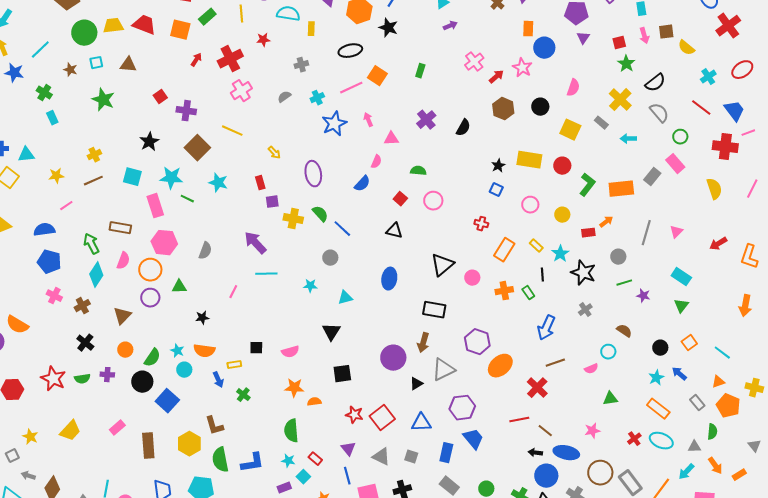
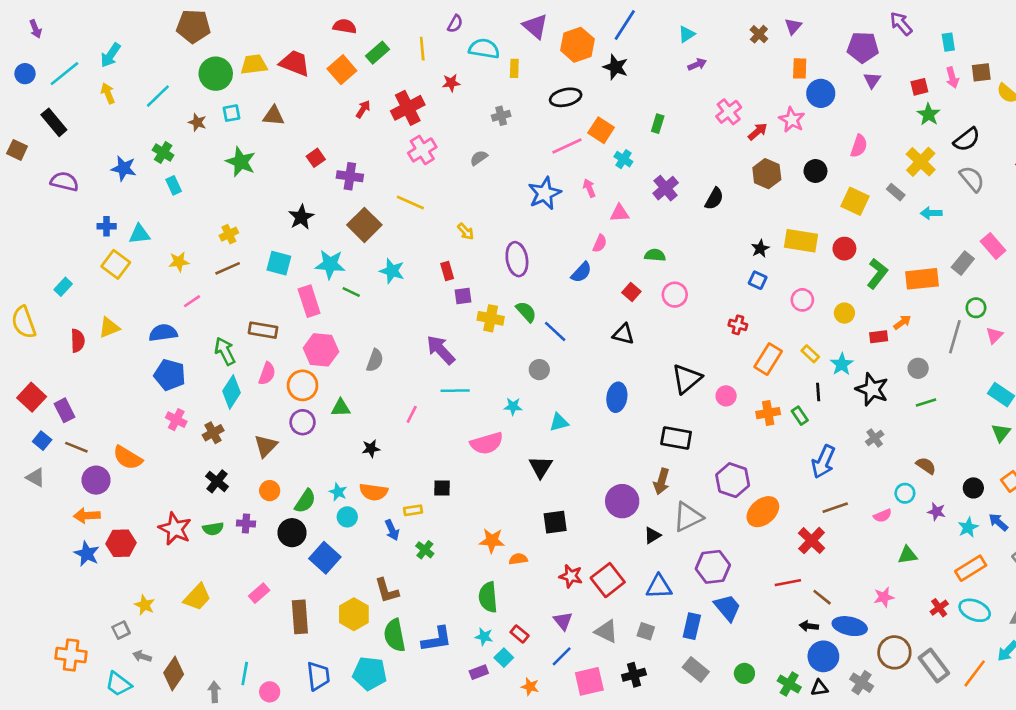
orange square: (180, 30) -> (342, 70), turned 35
blue star: (14, 73) -> (124, 168), moved
cyan cross: (317, 98) -> (623, 159), moved, turned -32
green circle: (680, 137) -> (976, 308), moved
purple star: (643, 296) -> (936, 512), moved
pink semicircle: (290, 352) -> (487, 443), moved, size x1.4
orange rectangle: (658, 409) -> (971, 568), turned -70
blue line: (347, 476) -> (562, 656), turned 60

